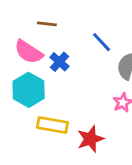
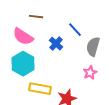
blue cross: (59, 62) -> (56, 44), moved

